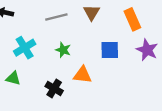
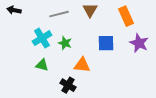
cyan cross: (25, 48) -> (42, 38), moved
green triangle: (13, 78) -> (42, 65), moved
black cross: (54, 88) -> (68, 85), moved

